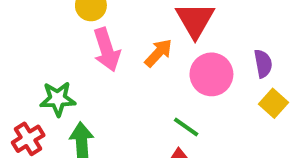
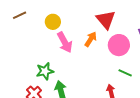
green line: (186, 127) -> (125, 73), moved

